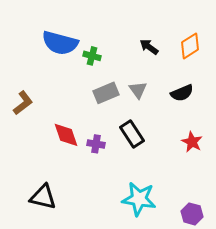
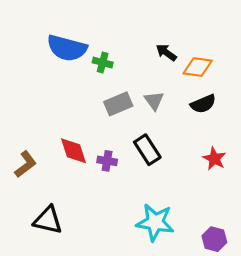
orange diamond: (190, 46) -> (198, 67), moved, turned 40
brown L-shape: (23, 103) -> (26, 164), moved

